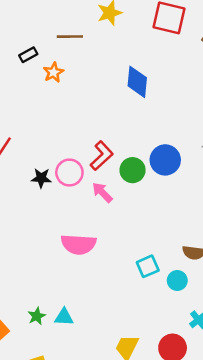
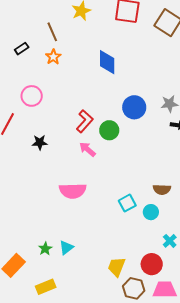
brown line: (70, 37) -> (52, 32), turned 72
orange star: (53, 72) -> (53, 57), moved
blue circle: (165, 160) -> (134, 107), moved
pink circle: (69, 173) -> (32, 96), moved
cyan triangle: (64, 317) -> (66, 248), turned -35

